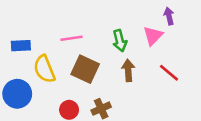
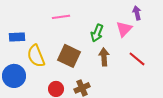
pink line: (72, 38) -> (61, 17), moved
green arrow: (120, 41) -> (97, 33), turned 36

